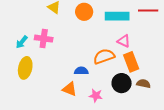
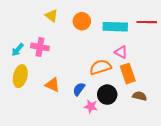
blue semicircle: (81, 71) -> (79, 89), moved, turned -56
black circle: (122, 83) -> (107, 95), moved
orange triangle: (70, 89) -> (53, 85), moved

